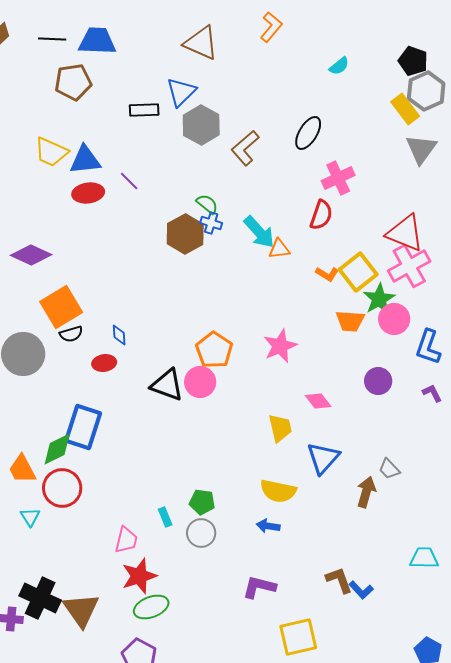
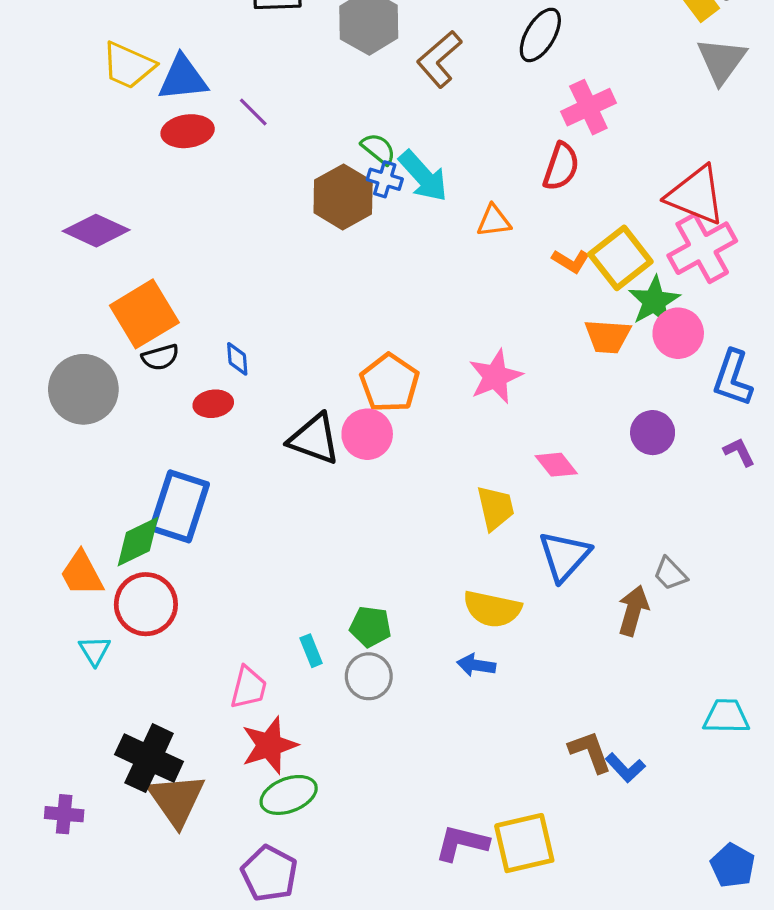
cyan arrow: (259, 232) -> (423, 176), moved
purple L-shape: (259, 587) -> (462, 843), moved
black cross: (40, 598) -> (149, 758), moved

